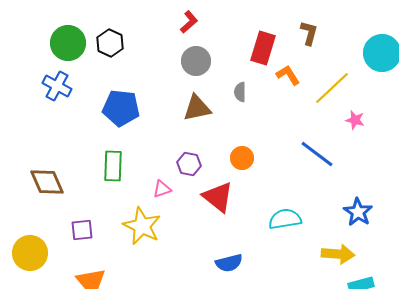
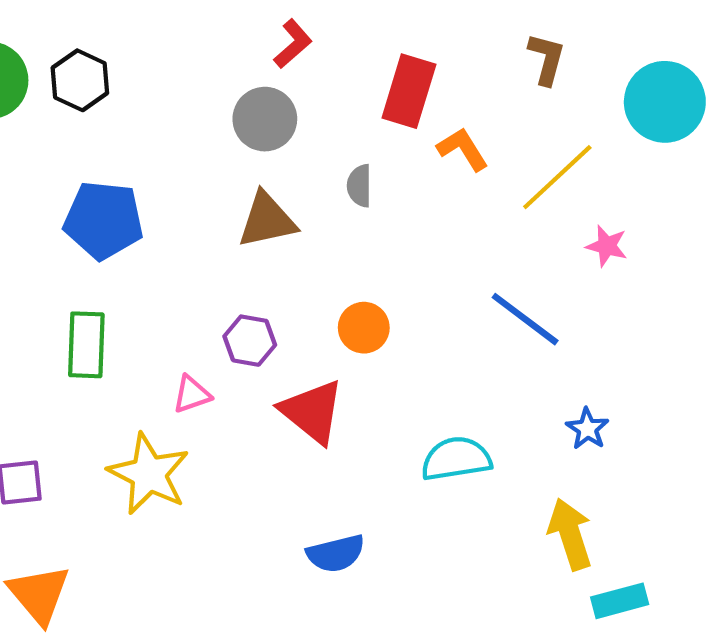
red L-shape: (189, 22) -> (293, 44), moved
brown L-shape: (309, 33) -> (547, 59), moved
blue star: (358, 212) -> (587, 429), moved, size x0.7
yellow arrow: (338, 254) -> (570, 534), turned -112

